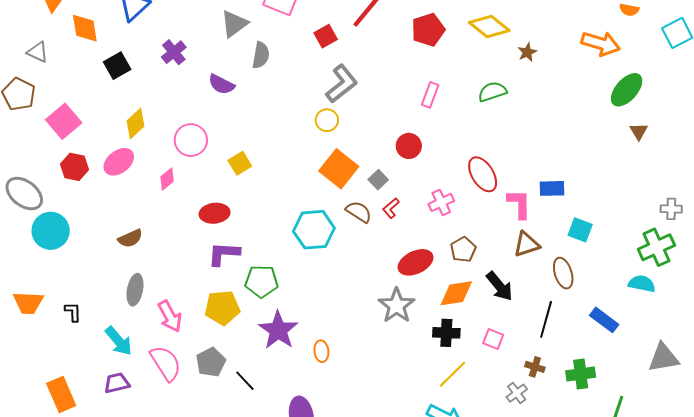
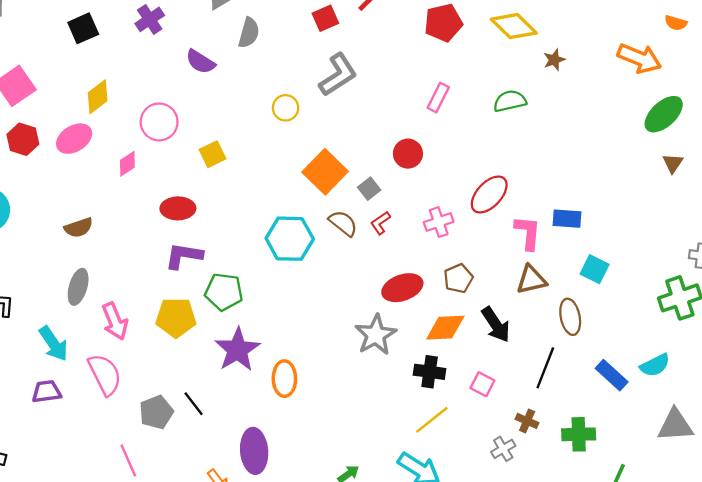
yellow circle: (327, 120) -> (286, 108), moved
red ellipse: (483, 174) -> (489, 195), turned 69
cyan semicircle: (642, 284) -> (655, 365), moved, turned 136
orange ellipse: (321, 351) -> (284, 379), size x1.4
gray pentagon: (211, 362) -> (156, 412), moved

